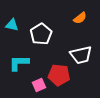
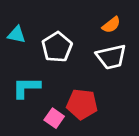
white trapezoid: (81, 55) -> (111, 57), moved
pink square: (39, 85) -> (54, 118), turned -32

